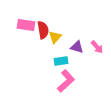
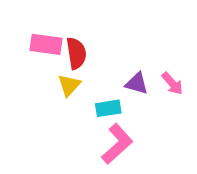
yellow triangle: (55, 37) -> (69, 85), moved

